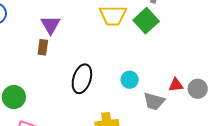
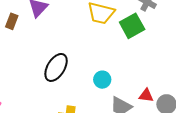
brown rectangle: (43, 47) -> (12, 21), moved

